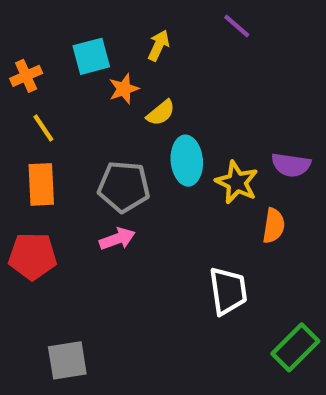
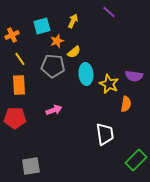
gray pentagon: (124, 187) -> (53, 66), moved

